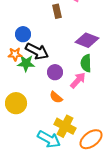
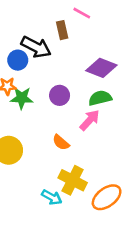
black arrow: (37, 51) -> (36, 47), moved
green semicircle: (86, 63) -> (100, 98), turned 78
purple circle: (55, 72) -> (60, 95), moved
cyan arrow: (49, 139) -> (52, 197), size x0.7

